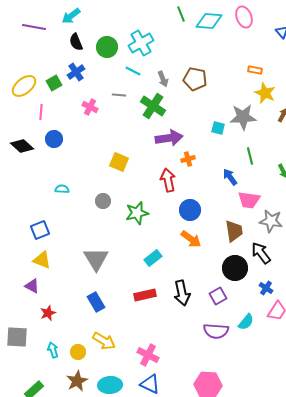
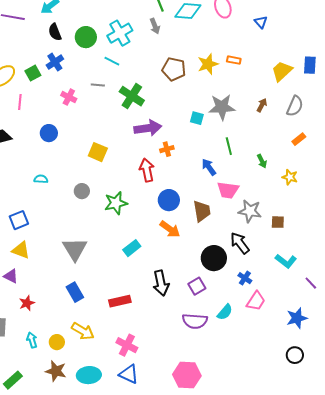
gray arrow: (163, 79) -> (155, 26), moved
yellow star: (265, 93) -> (208, 64), moved, turned 30
blue circle: (54, 139) -> (49, 133), moved
brown trapezoid: (234, 231) -> (202, 211), moved
red rectangle: (145, 295) -> (120, 301), moved
brown star: (77, 381) -> (56, 371), turned -30

